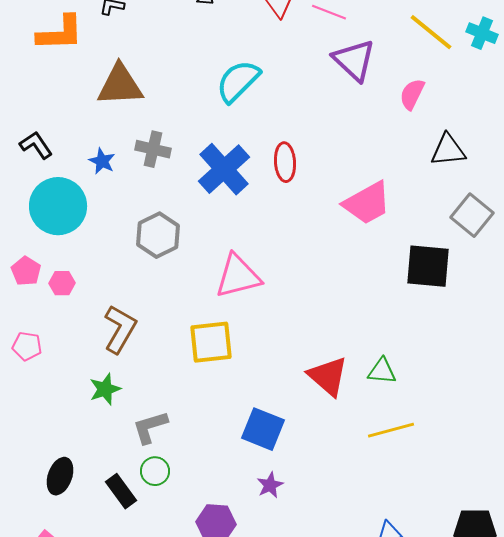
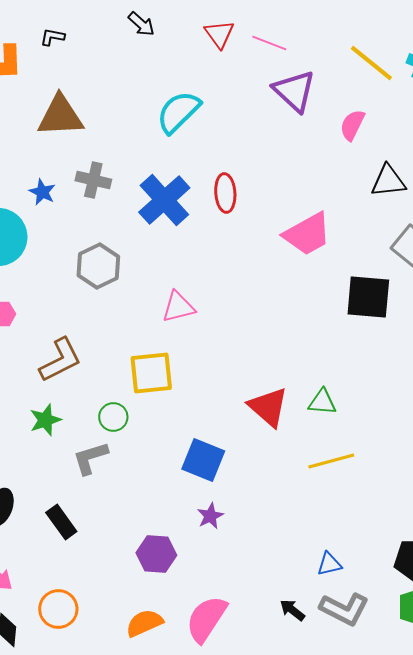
pink triangle: (238, 276) -> (178, 307), size x0.7
brown L-shape: (120, 329) -> (60, 360), turned 33
green circle: (155, 471) -> (113, 417), moved

